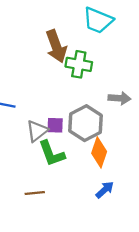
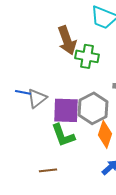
purple square: (55, 125) -> (66, 110), size x1.8
gray triangle: (37, 131) -> (37, 98), moved

